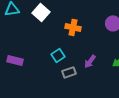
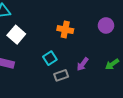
white square: (41, 12) -> (16, 35), moved

